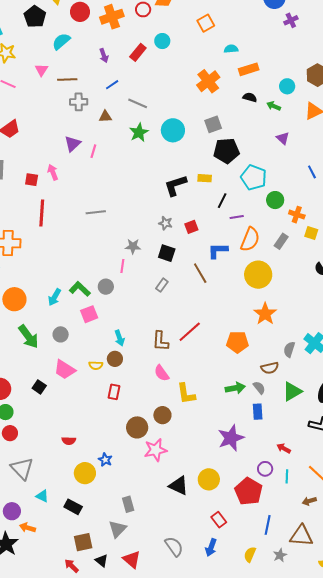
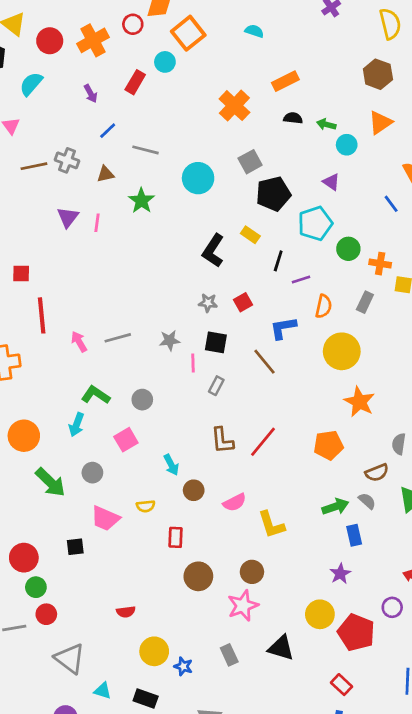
orange square: (206, 23) -> (188, 33), moved, size x1.4
cyan semicircle: (231, 49) -> (254, 31), moved, turned 32
brown line: (67, 80) -> (34, 166), moved
cyan circle: (287, 86) -> (347, 145), moved
gray cross: (79, 102) -> (67, 160), turned 30
green star: (139, 132) -> (141, 201), moved
purple triangle: (283, 138) -> (331, 182), moved
pink arrow: (53, 172) -> (79, 342), moved
cyan pentagon: (254, 177) -> (315, 223), turned -30
yellow rectangle: (205, 178) -> (250, 235), turned 40
black L-shape: (175, 185) -> (213, 251), turned -30
gray line: (96, 212) -> (118, 338), moved
orange semicircle: (250, 239) -> (324, 306), size x0.7
pink line: (122, 266) -> (193, 363), moved
green L-shape: (80, 289) -> (96, 395), moved
brown L-shape: (160, 341) -> (222, 440), moved
brown circle: (115, 359) -> (194, 490), moved
pink semicircle: (162, 373) -> (235, 502), turned -72
black square: (39, 387) -> (75, 547), turned -32
blue rectangle: (258, 412) -> (354, 535), moved
brown circle: (162, 415) -> (252, 572), moved
brown circle: (137, 427) -> (198, 576), moved
purple star: (231, 438) -> (340, 574), size x0.6
blue star: (105, 460) -> (183, 666), moved
yellow circle: (209, 479) -> (320, 614), moved
red pentagon: (249, 491) -> (356, 632), moved
gray rectangle: (128, 504) -> (229, 655), moved

